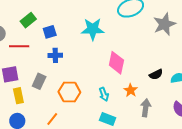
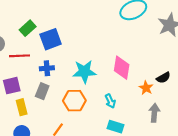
cyan star: (93, 29) -> (84, 72), moved
blue square: (50, 32) -> (51, 39), size x1.5
blue cross: (55, 55) -> (47, 68), moved
orange star: (131, 90) -> (146, 88), moved

